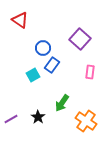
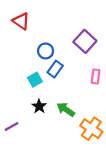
green arrow: (62, 103) -> (66, 109), turned 90
black star: (38, 117) -> (39, 106), moved

